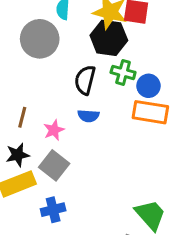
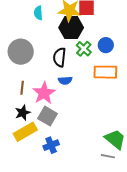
gray circle: (40, 39) -> (21, 52), moved
green cross: (123, 72) -> (84, 49), turned 35
blue circle: (148, 86) -> (106, 45), moved
pink star: (54, 130) -> (44, 93), size x1.6

